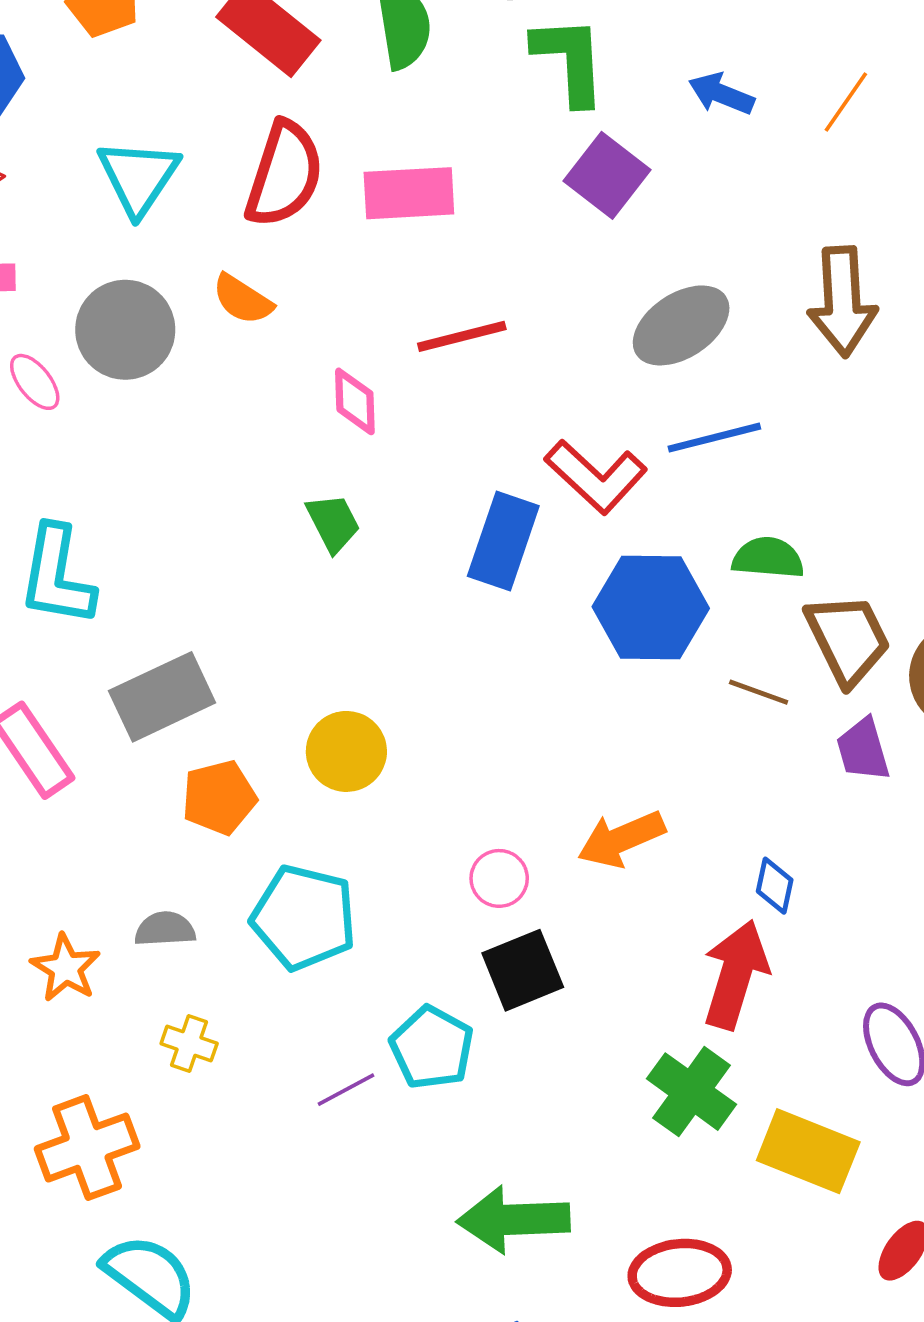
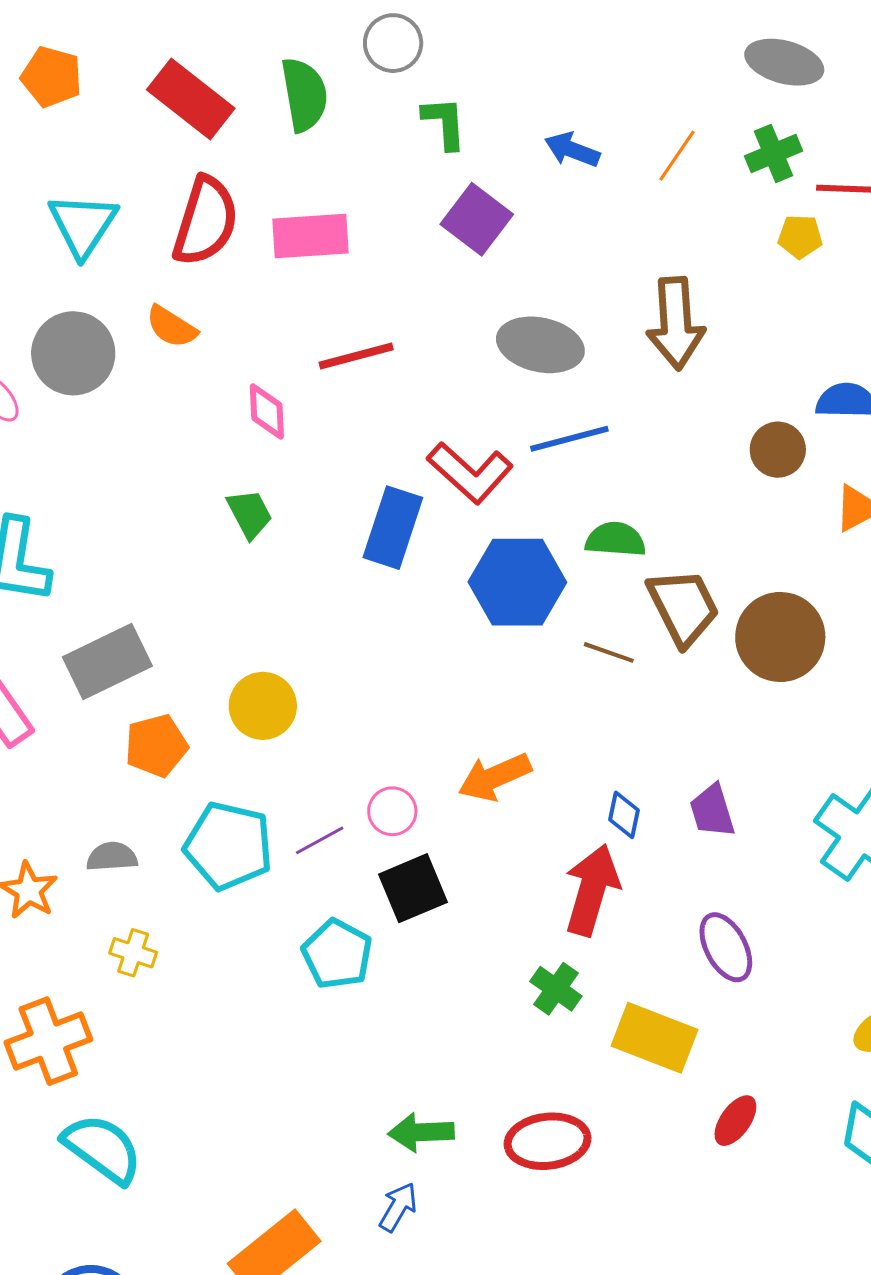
green L-shape: (570, 60) -> (444, 123), size x0.7
gray ellipse: (681, 325) -> (540, 345), turned 46
purple trapezoid: (863, 750) -> (712, 811), moved
purple line: (346, 1090) -> (320, 840), moved
green cross: (692, 1092) -> (556, 989), size x0.7
green arrow: (513, 1220) -> (421, 1132), moved, size x0.7

